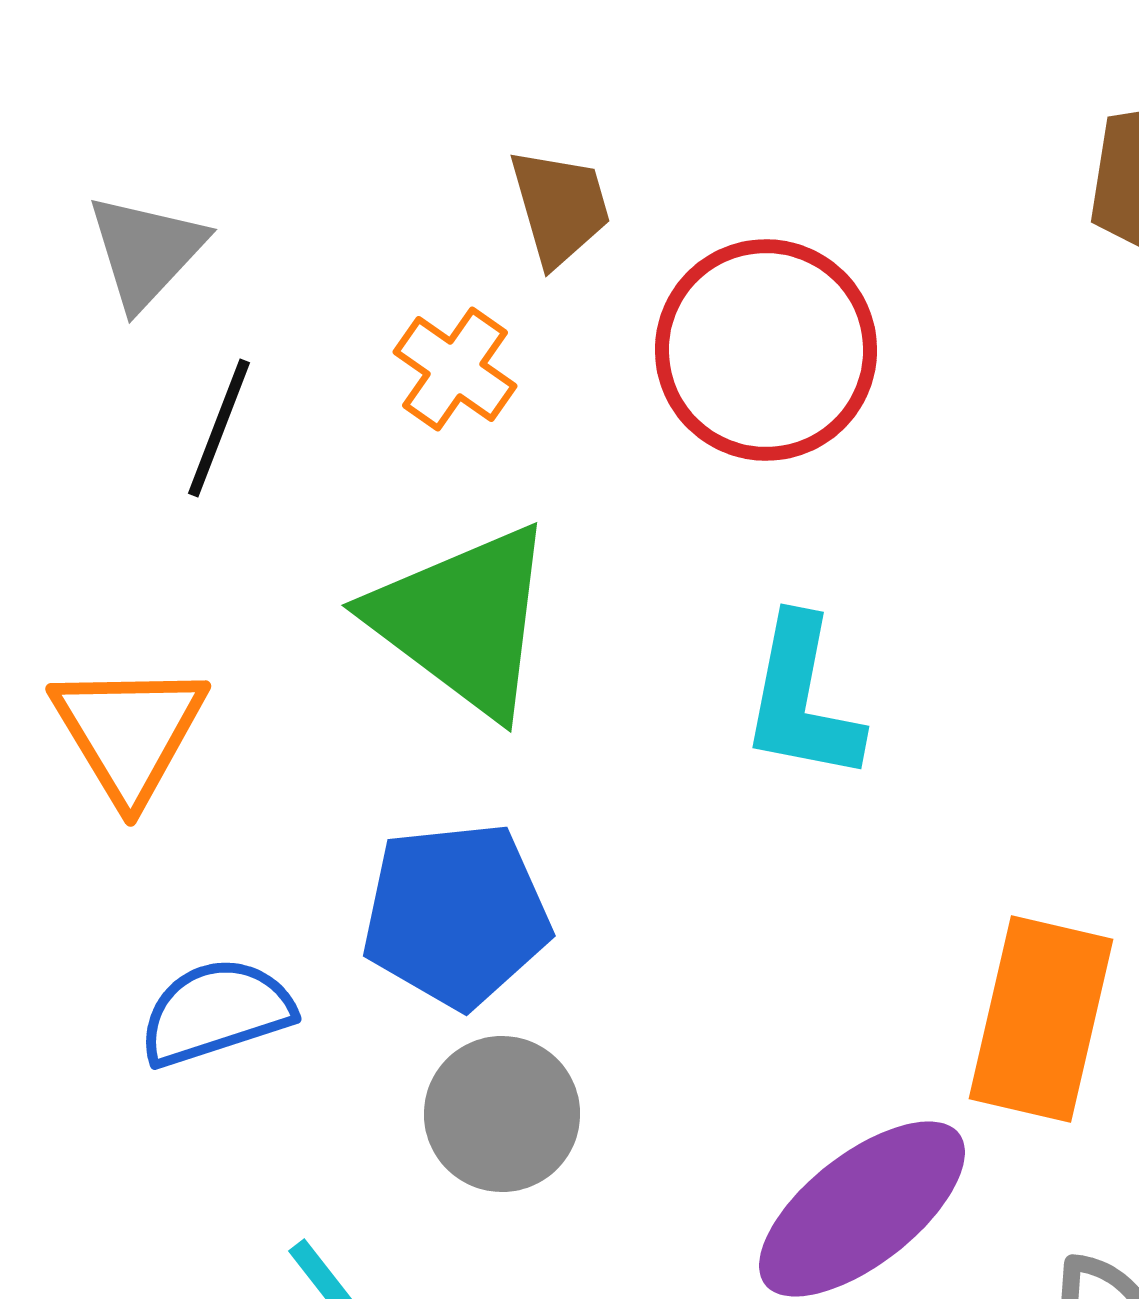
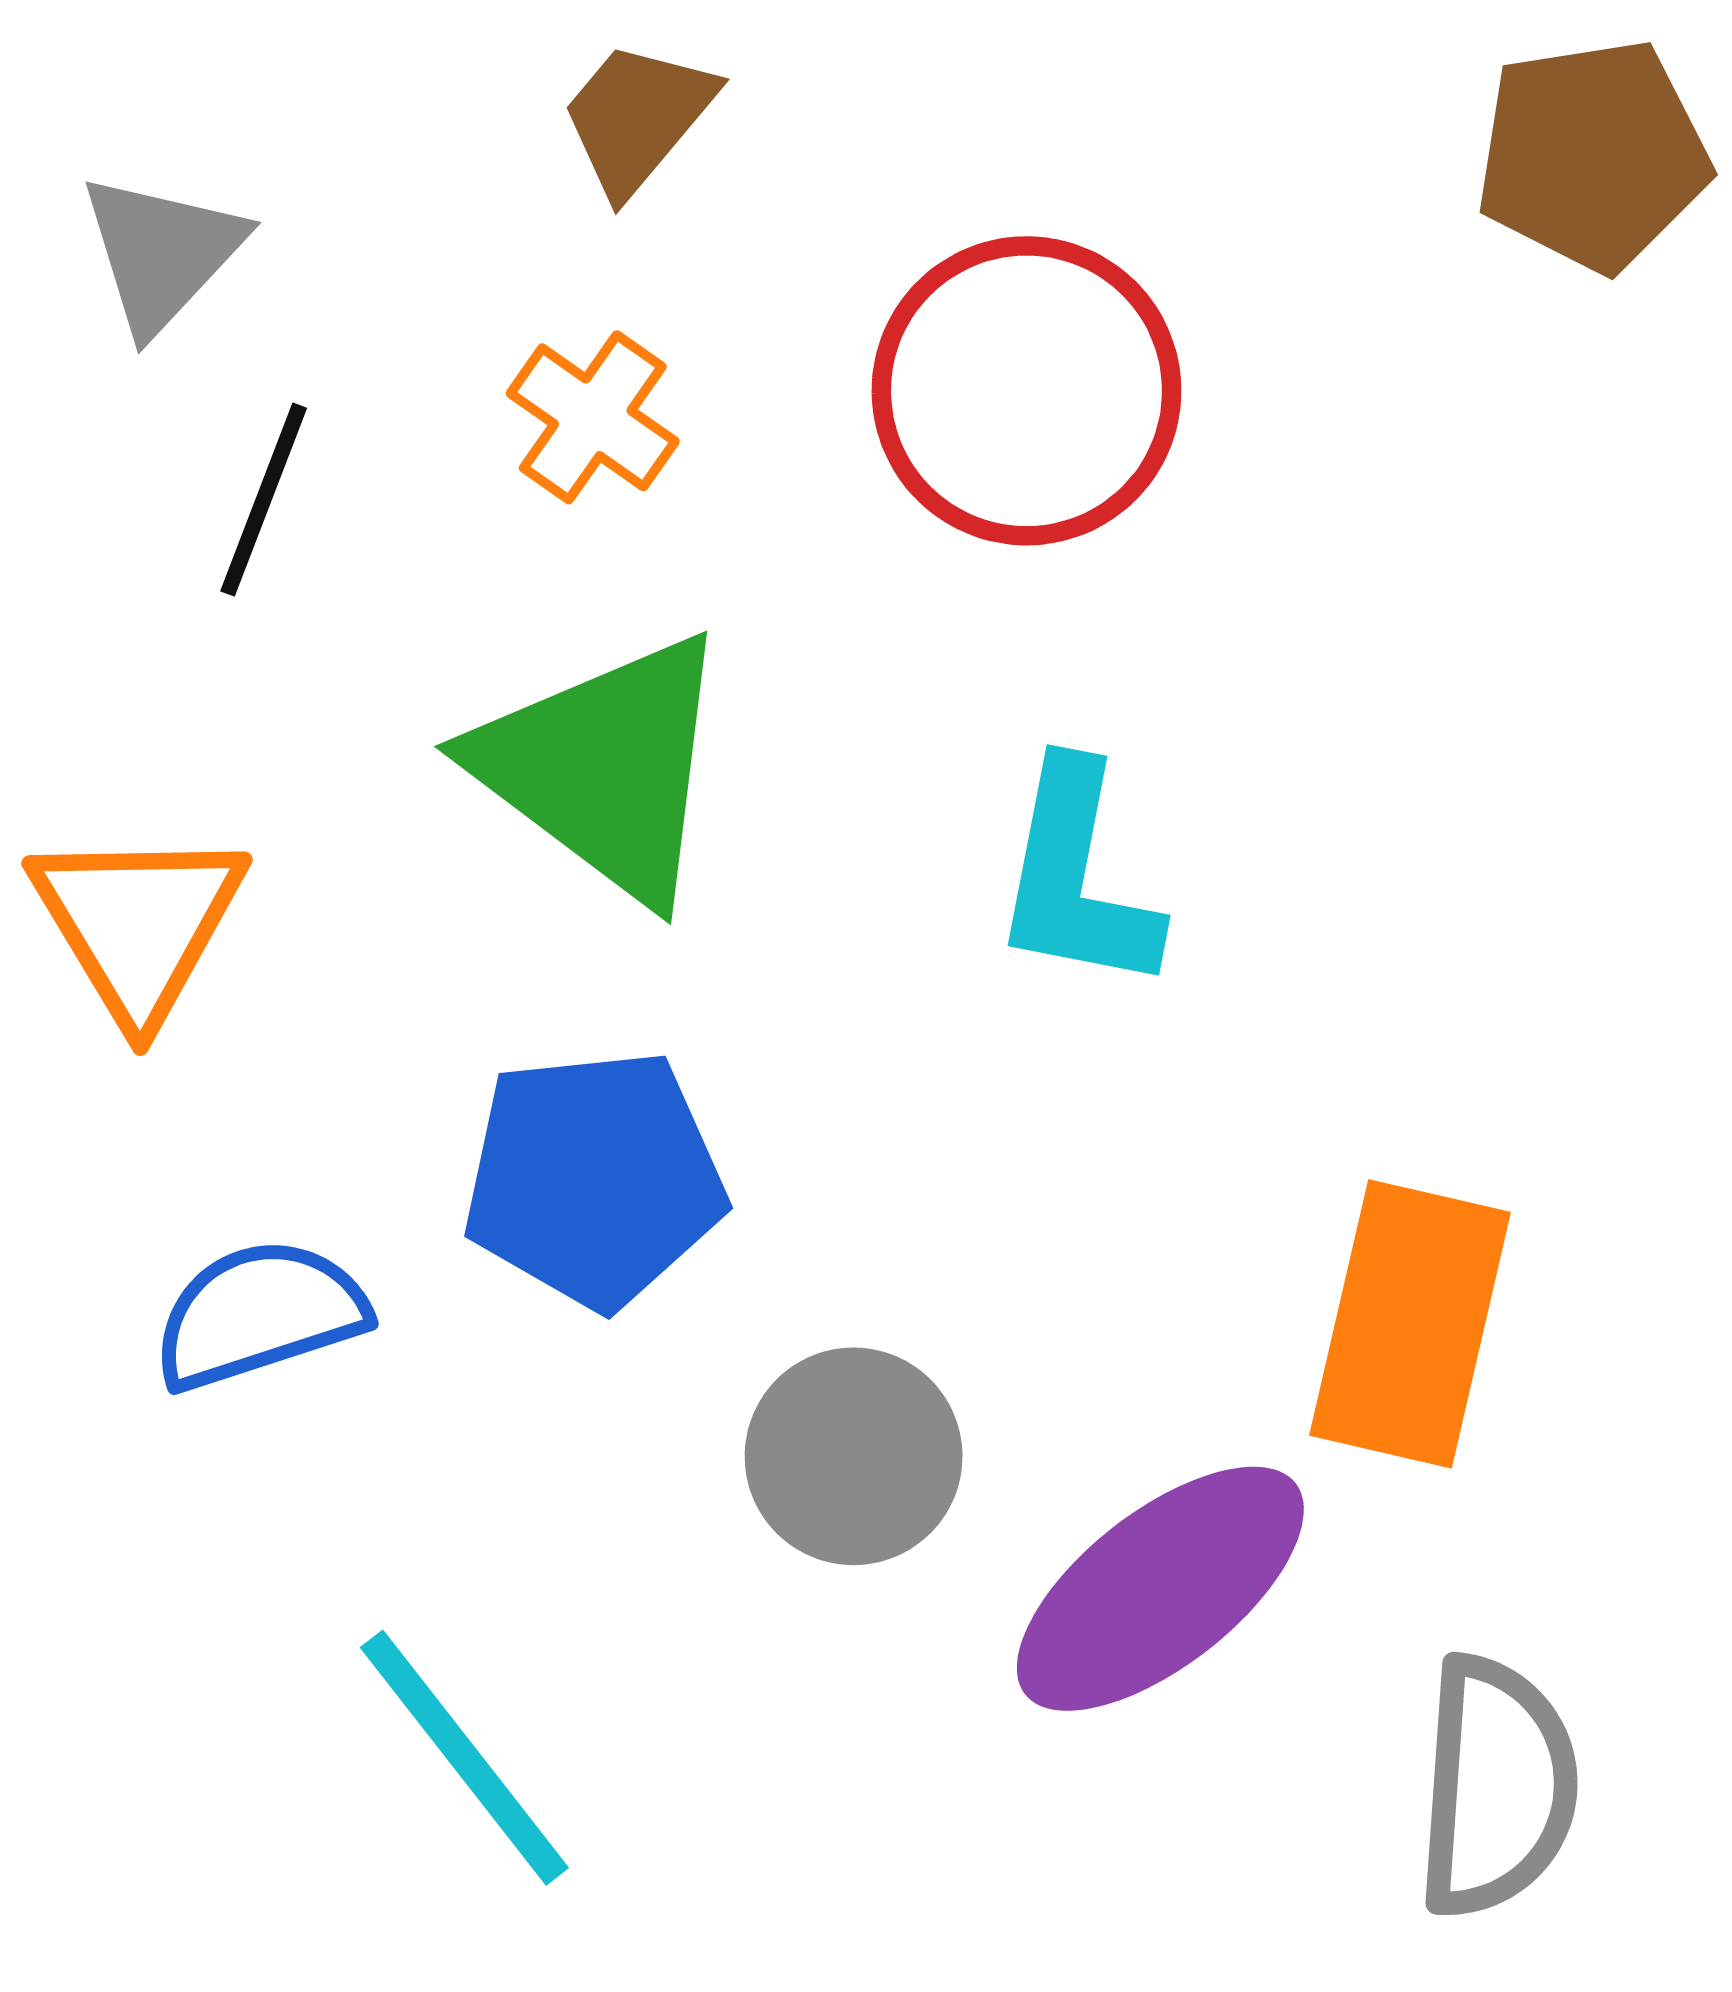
brown trapezoid: (560, 207) -> (637, 117), moved, turned -124
gray circle: (502, 1114) -> (854, 1456), moved

